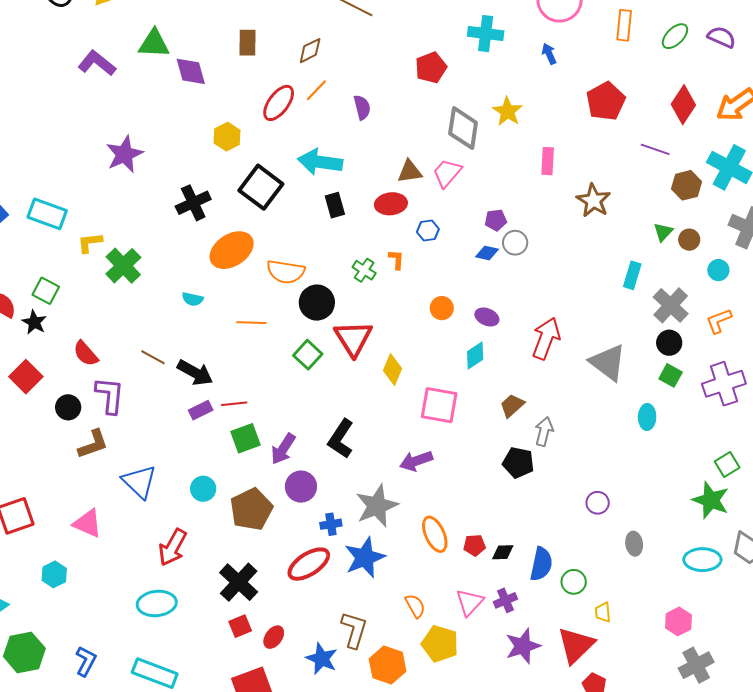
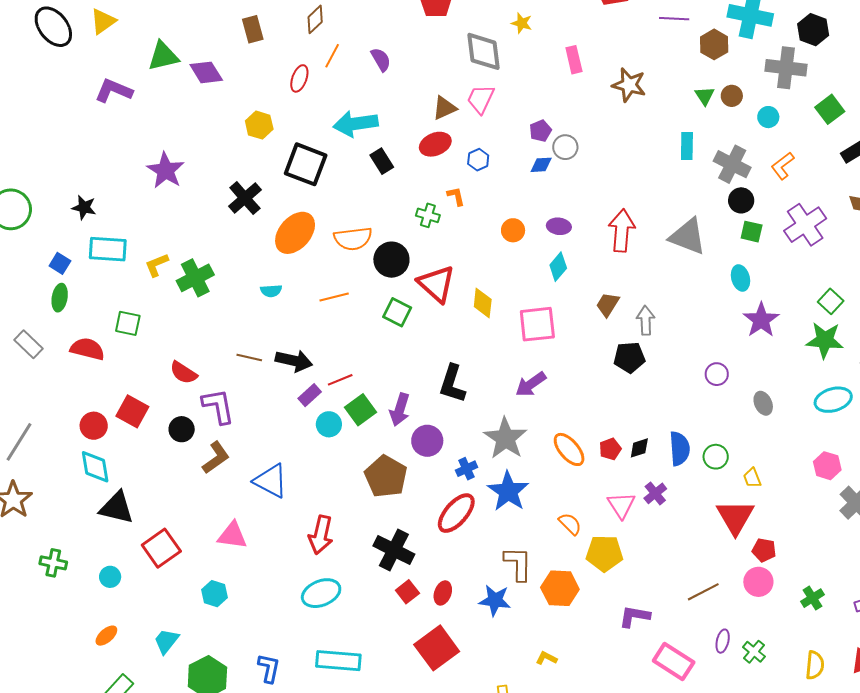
red ellipse: (279, 103) -> (299, 78), size x0.7
yellow star: (508, 111) -> (522, 23), size x0.7
green cross: (123, 266) -> (195, 278), turned 33
black star: (34, 322) -> (84, 207), moved
cyan circle: (203, 489) -> (329, 424), moved
purple star: (523, 646) -> (761, 320), moved

